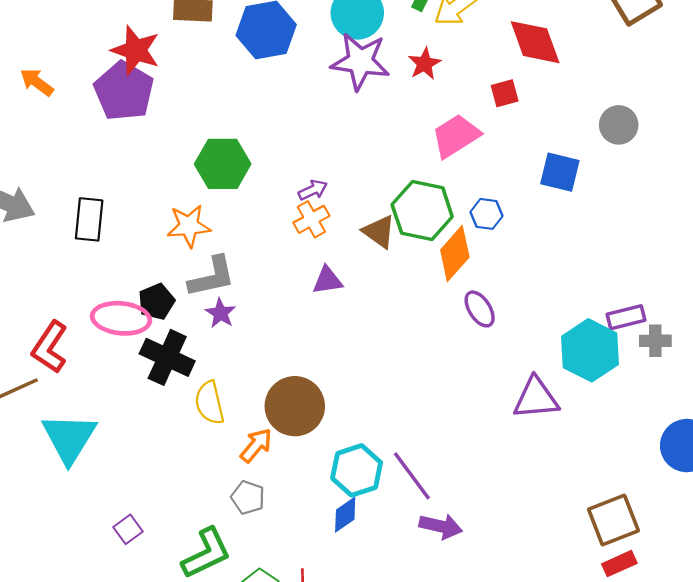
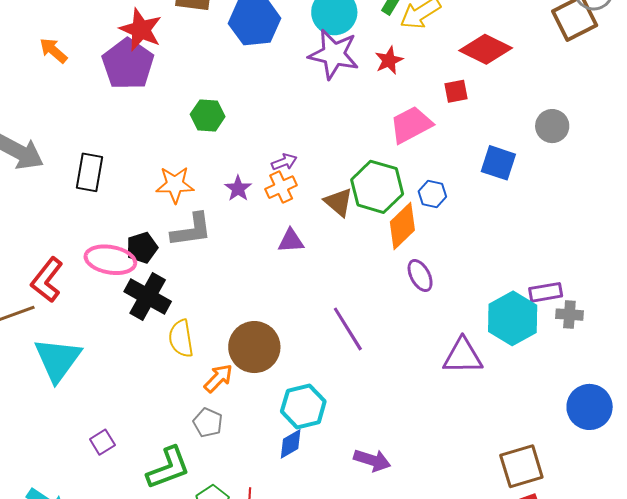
red diamond: (535, 42) -> (486, 49), turned -48
green hexagon: (223, 164) -> (208, 115), moved, size x0.7
purple star: (221, 313) -> (238, 188), moved
purple line: (412, 476) -> (348, 329), moved

